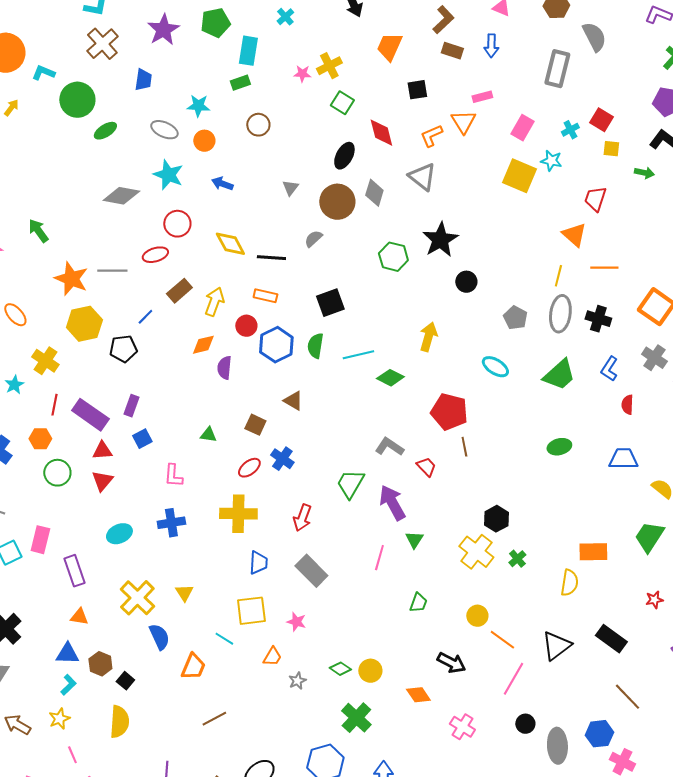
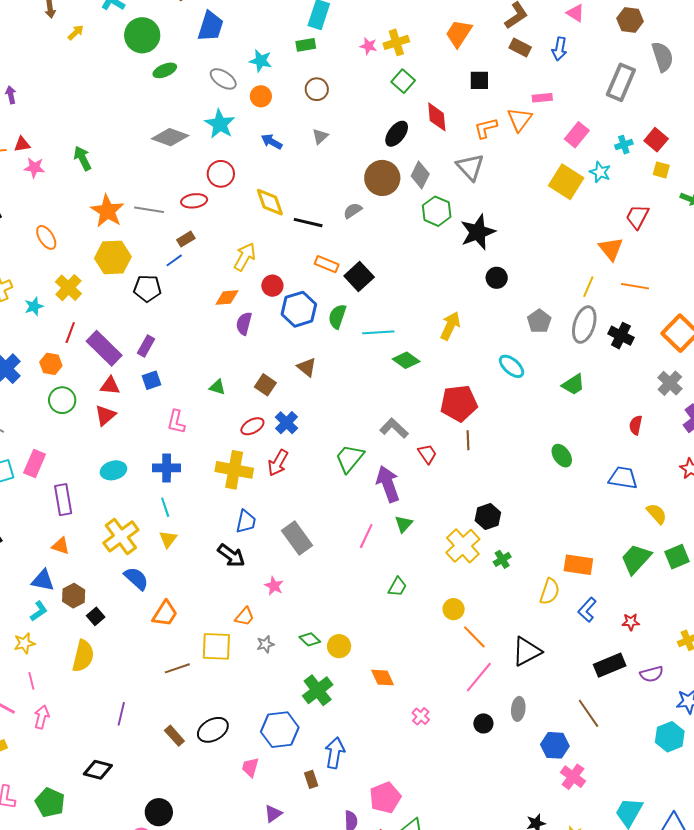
blue trapezoid: (143, 80) -> (211, 26), size x1.4
gray triangle: (290, 188) -> (320, 136), moved
green hexagon: (393, 257) -> (437, 211), moved
brown rectangle: (179, 291) -> (186, 239), moved, size x0.7
orange rectangle: (265, 296) -> (327, 264), moved
black square: (330, 303) -> (359, 277), turned -32
blue L-shape: (609, 369) -> (587, 610), moved
green trapezoid: (559, 375) -> (573, 385), size x0.7
red pentagon: (449, 412) -> (459, 403), turned -30
green ellipse: (559, 447) -> (562, 456), turned 60
red arrow: (302, 518) -> (278, 463), moved
yellow square: (251, 611) -> (216, 646), moved
blue semicircle: (159, 637) -> (136, 578), turned -32
cyan line: (224, 639) -> (165, 507), moved, turned 30
black rectangle: (611, 639) -> (610, 665), moved, turned -68
black arrow: (451, 663) -> (231, 556), moved
pink cross: (462, 727) -> (421, 716), size x0.7
gray ellipse: (557, 746) -> (518, 709), moved, size x0.7

